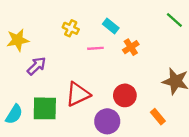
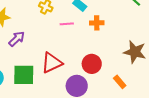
orange cross: (131, 47) -> (97, 23), turned 32

